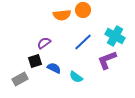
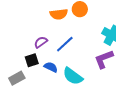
blue line: (83, 42) -> (65, 44), moved
cyan semicircle: (76, 77) -> (73, 76), size x1.5

